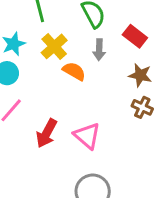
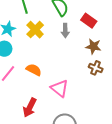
orange semicircle: (74, 71) -> (34, 70), moved
red arrow: (47, 133) -> (30, 108), moved

